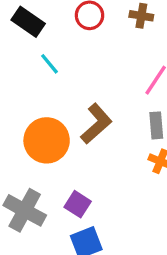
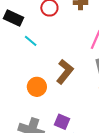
orange circle: (47, 140) -> (37, 87), size x0.7

